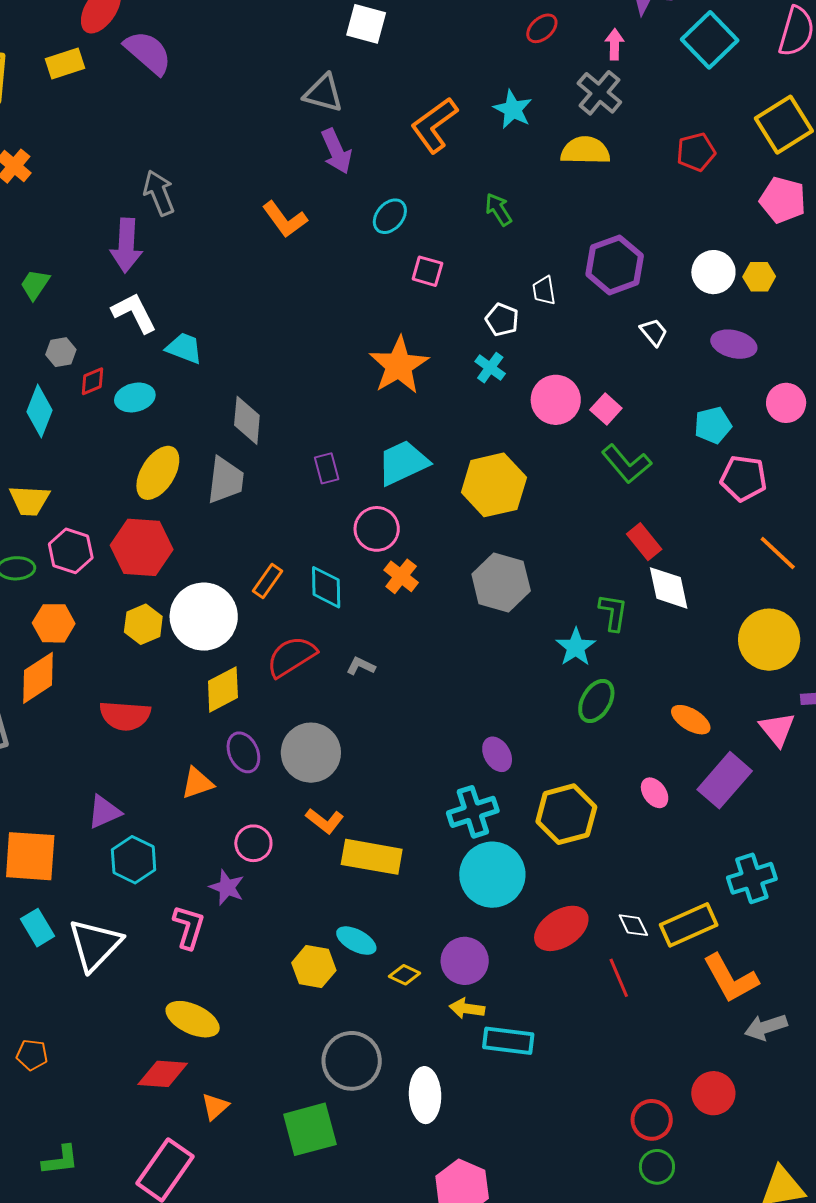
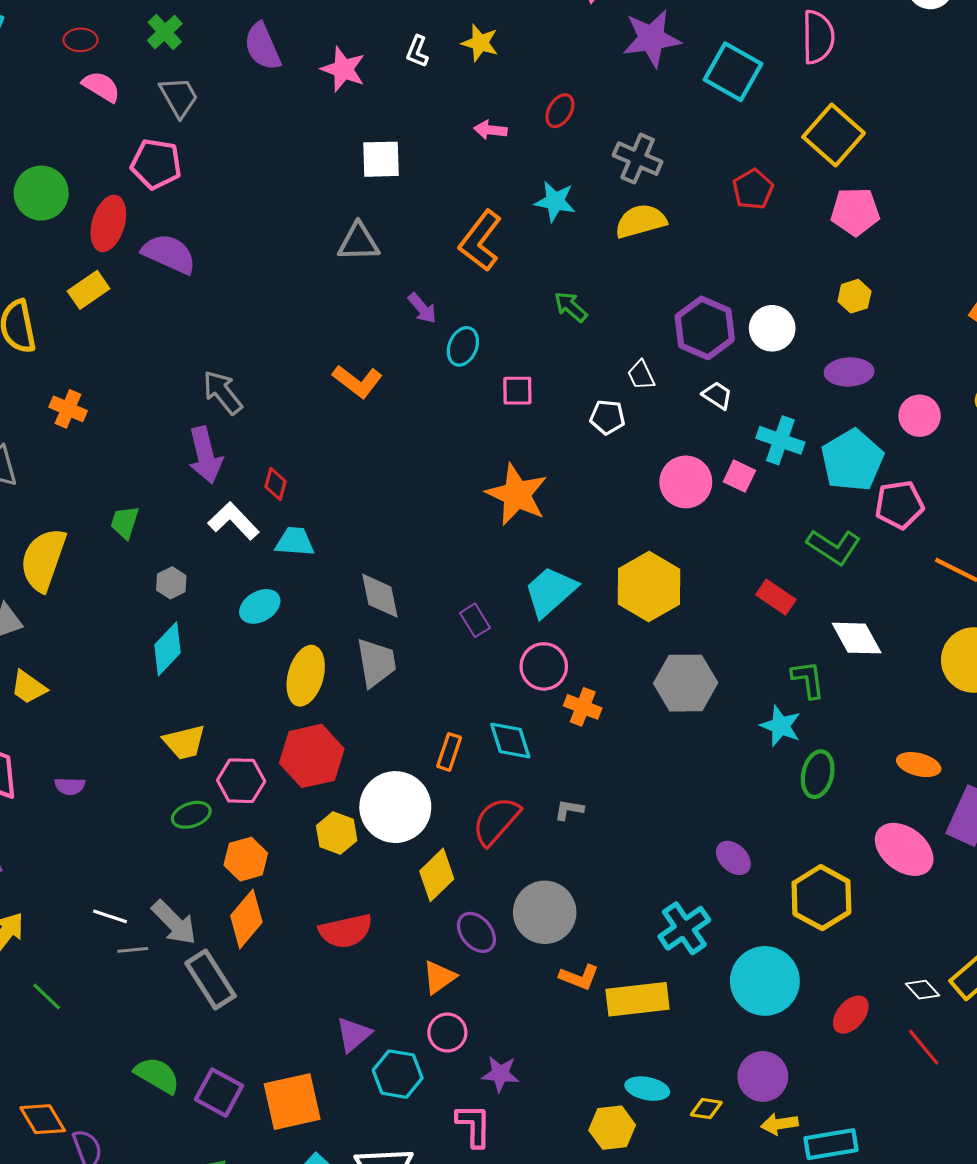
pink arrow: (614, 44) -> (490, 130), moved, turned -68
purple arrow: (336, 151) -> (422, 308), moved, size x0.7
white circle: (713, 272) -> (772, 328), moved
white trapezoid: (654, 332) -> (717, 395), moved
cyan cross: (490, 368) -> (780, 440), moved, size x1.4
red diamond: (93, 381) -> (275, 484), moved, turned -36
cyan diamond: (40, 411) -> (167, 649), turned 39
cyan pentagon: (713, 425) -> (852, 460), size x1.6
green L-shape: (626, 464) -> (834, 547), moved
red rectangle: (644, 542) -> (776, 597), moved
pink ellipse: (655, 793) -> (904, 849), size x1.8
cyan cross: (473, 812) -> (684, 928), moved
pink circle: (253, 843) -> (447, 1033), moved
red ellipse: (561, 928) -> (851, 1015), size x0.7

